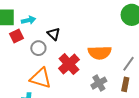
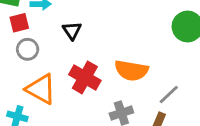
gray circle: (38, 48) -> (28, 49), moved
red cross: (69, 64) -> (85, 77), turned -30

